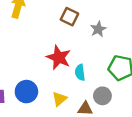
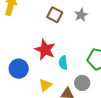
gray star: (98, 29) -> (81, 15), moved
blue circle: (26, 92) -> (19, 69), moved

